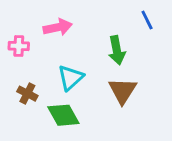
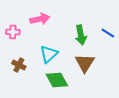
blue line: (147, 20) -> (108, 33), moved, turned -32
green diamond: (63, 115) -> (57, 80), moved

